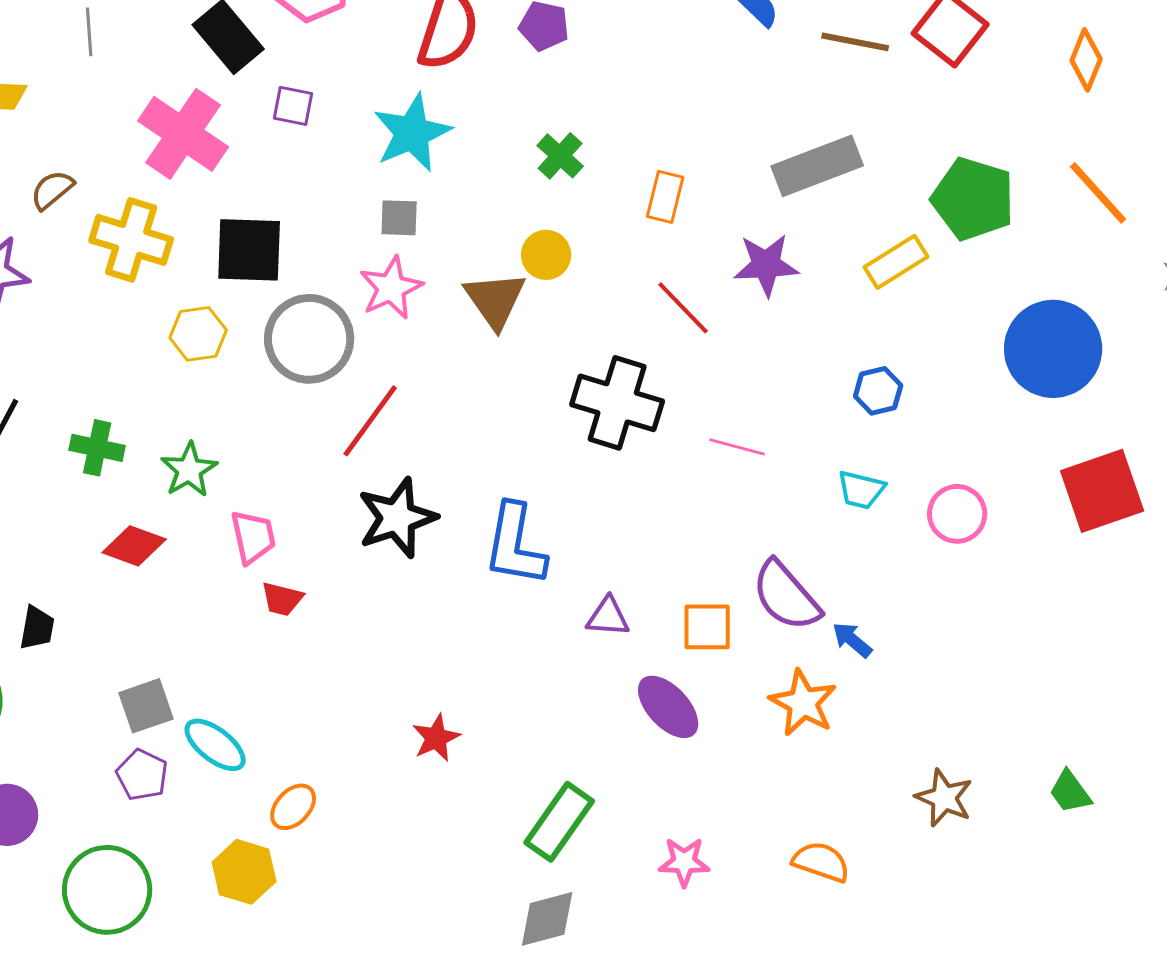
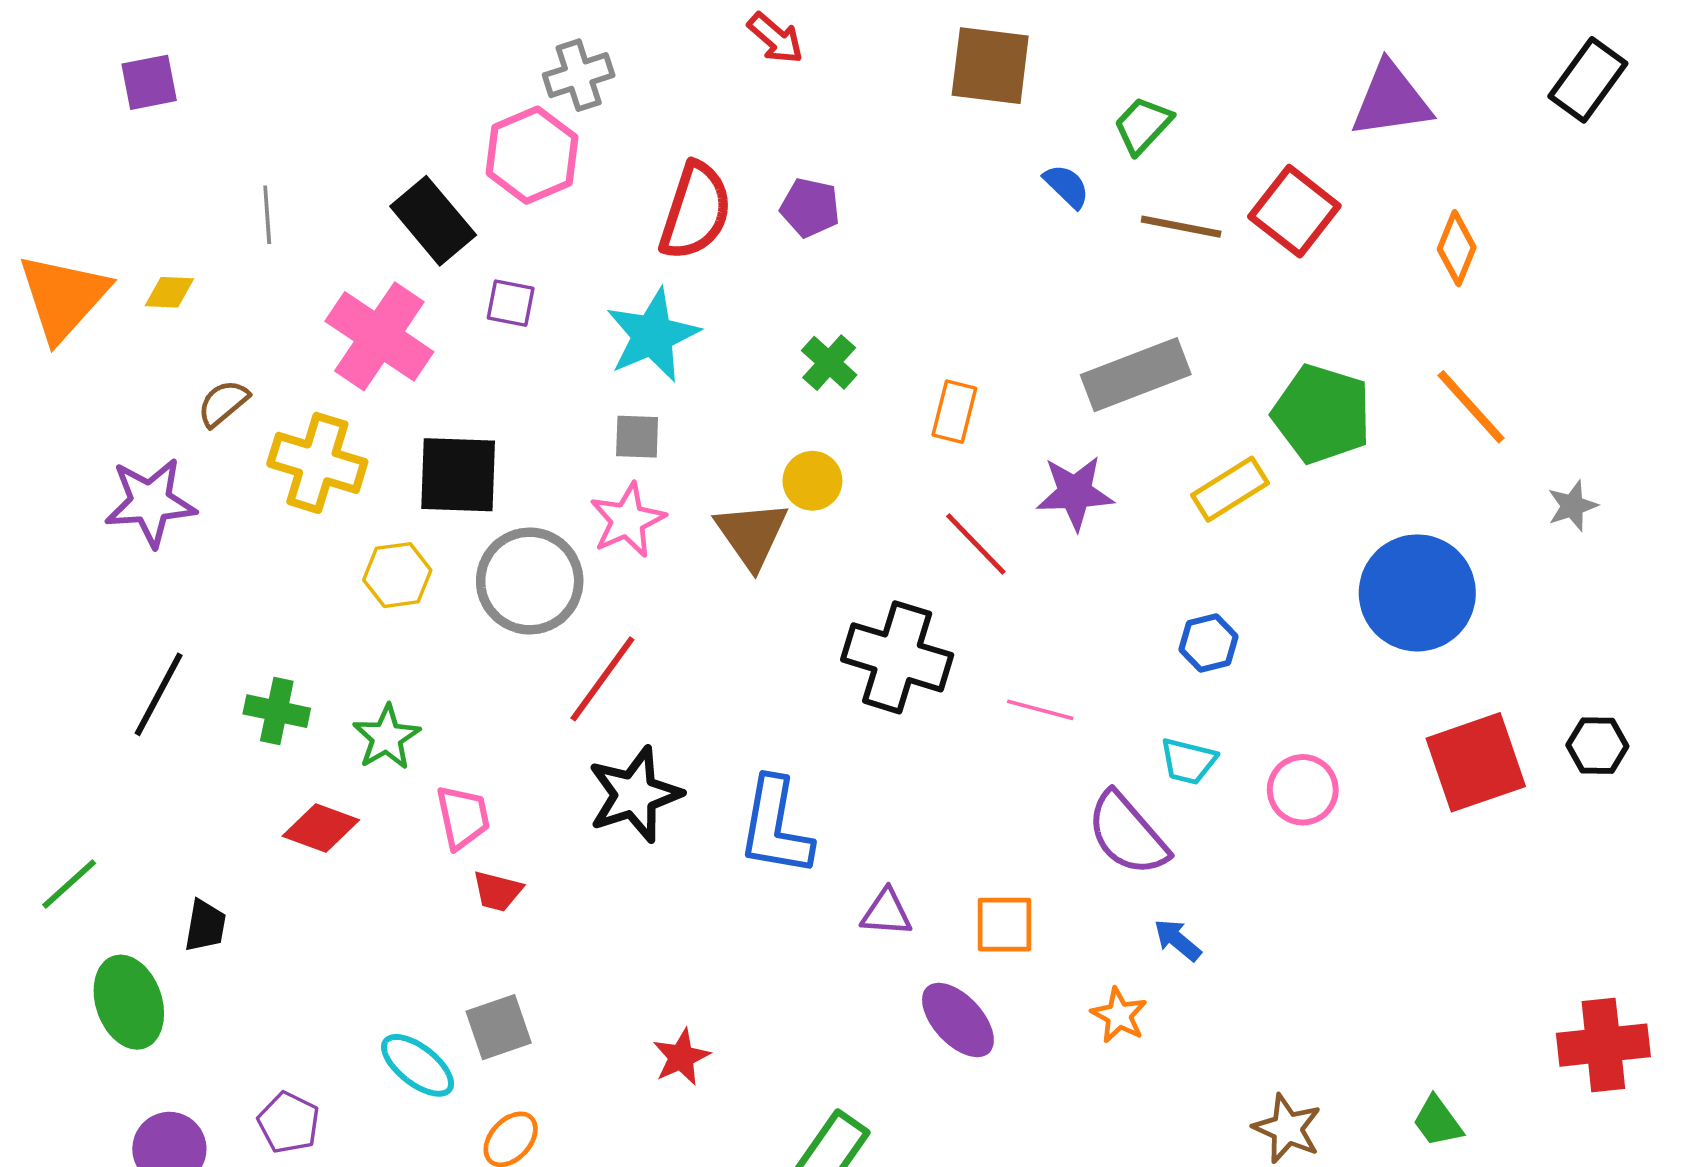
purple semicircle: (786, 596) -> (1127, 834), moved
orange star: (803, 703) -> (1119, 1015), size x0.7
gray square: (146, 706) -> (499, 1027), moved
purple pentagon: (142, 775) -> (289, 1123), moved

